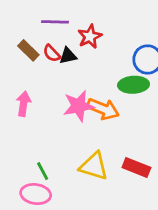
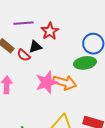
red semicircle: (52, 53) -> (24, 55), moved

